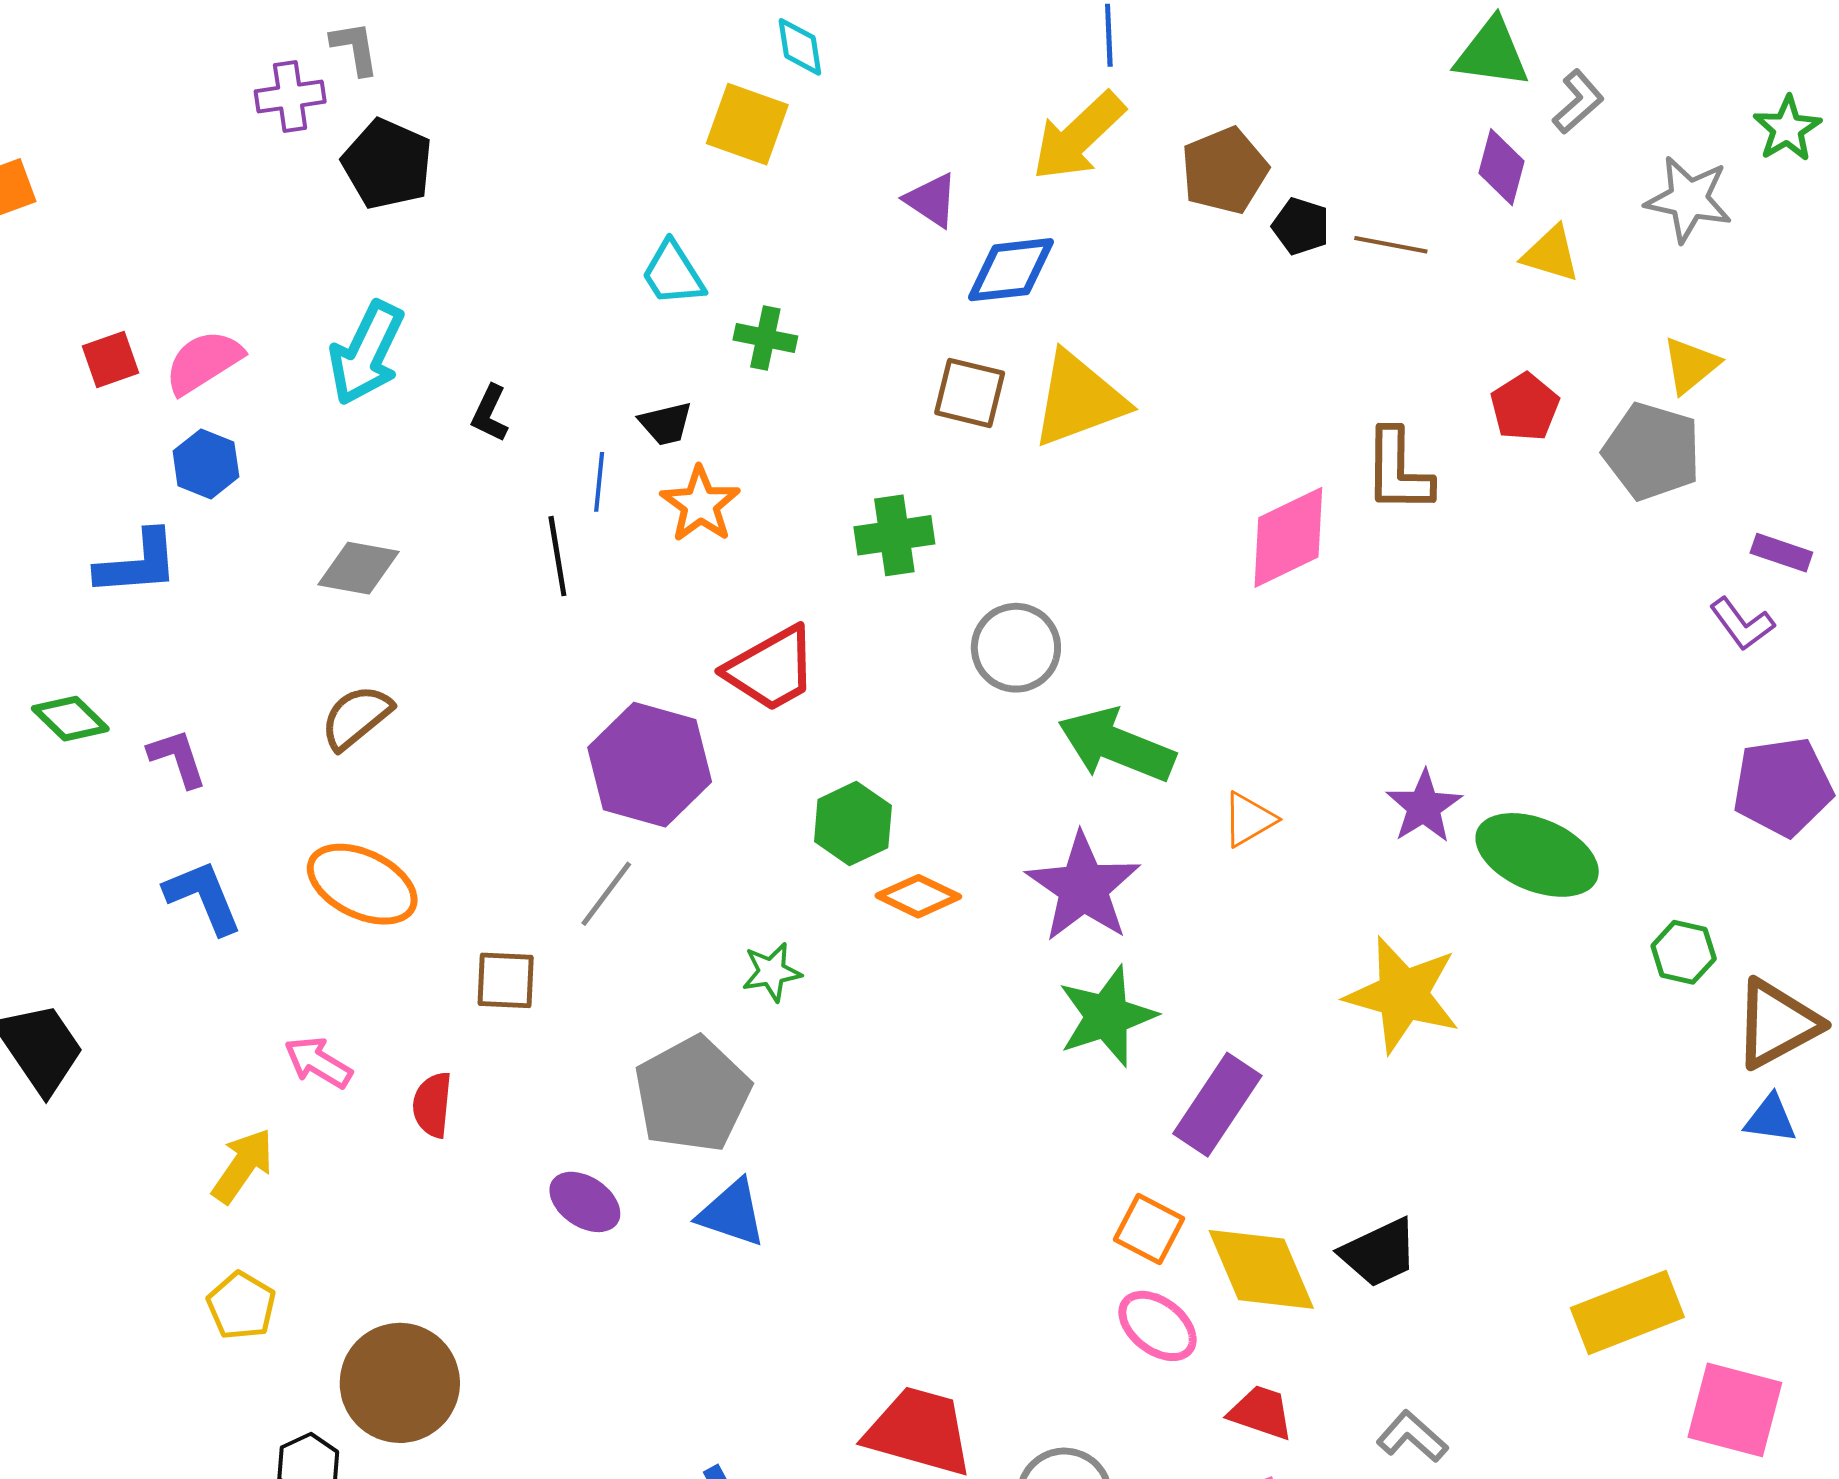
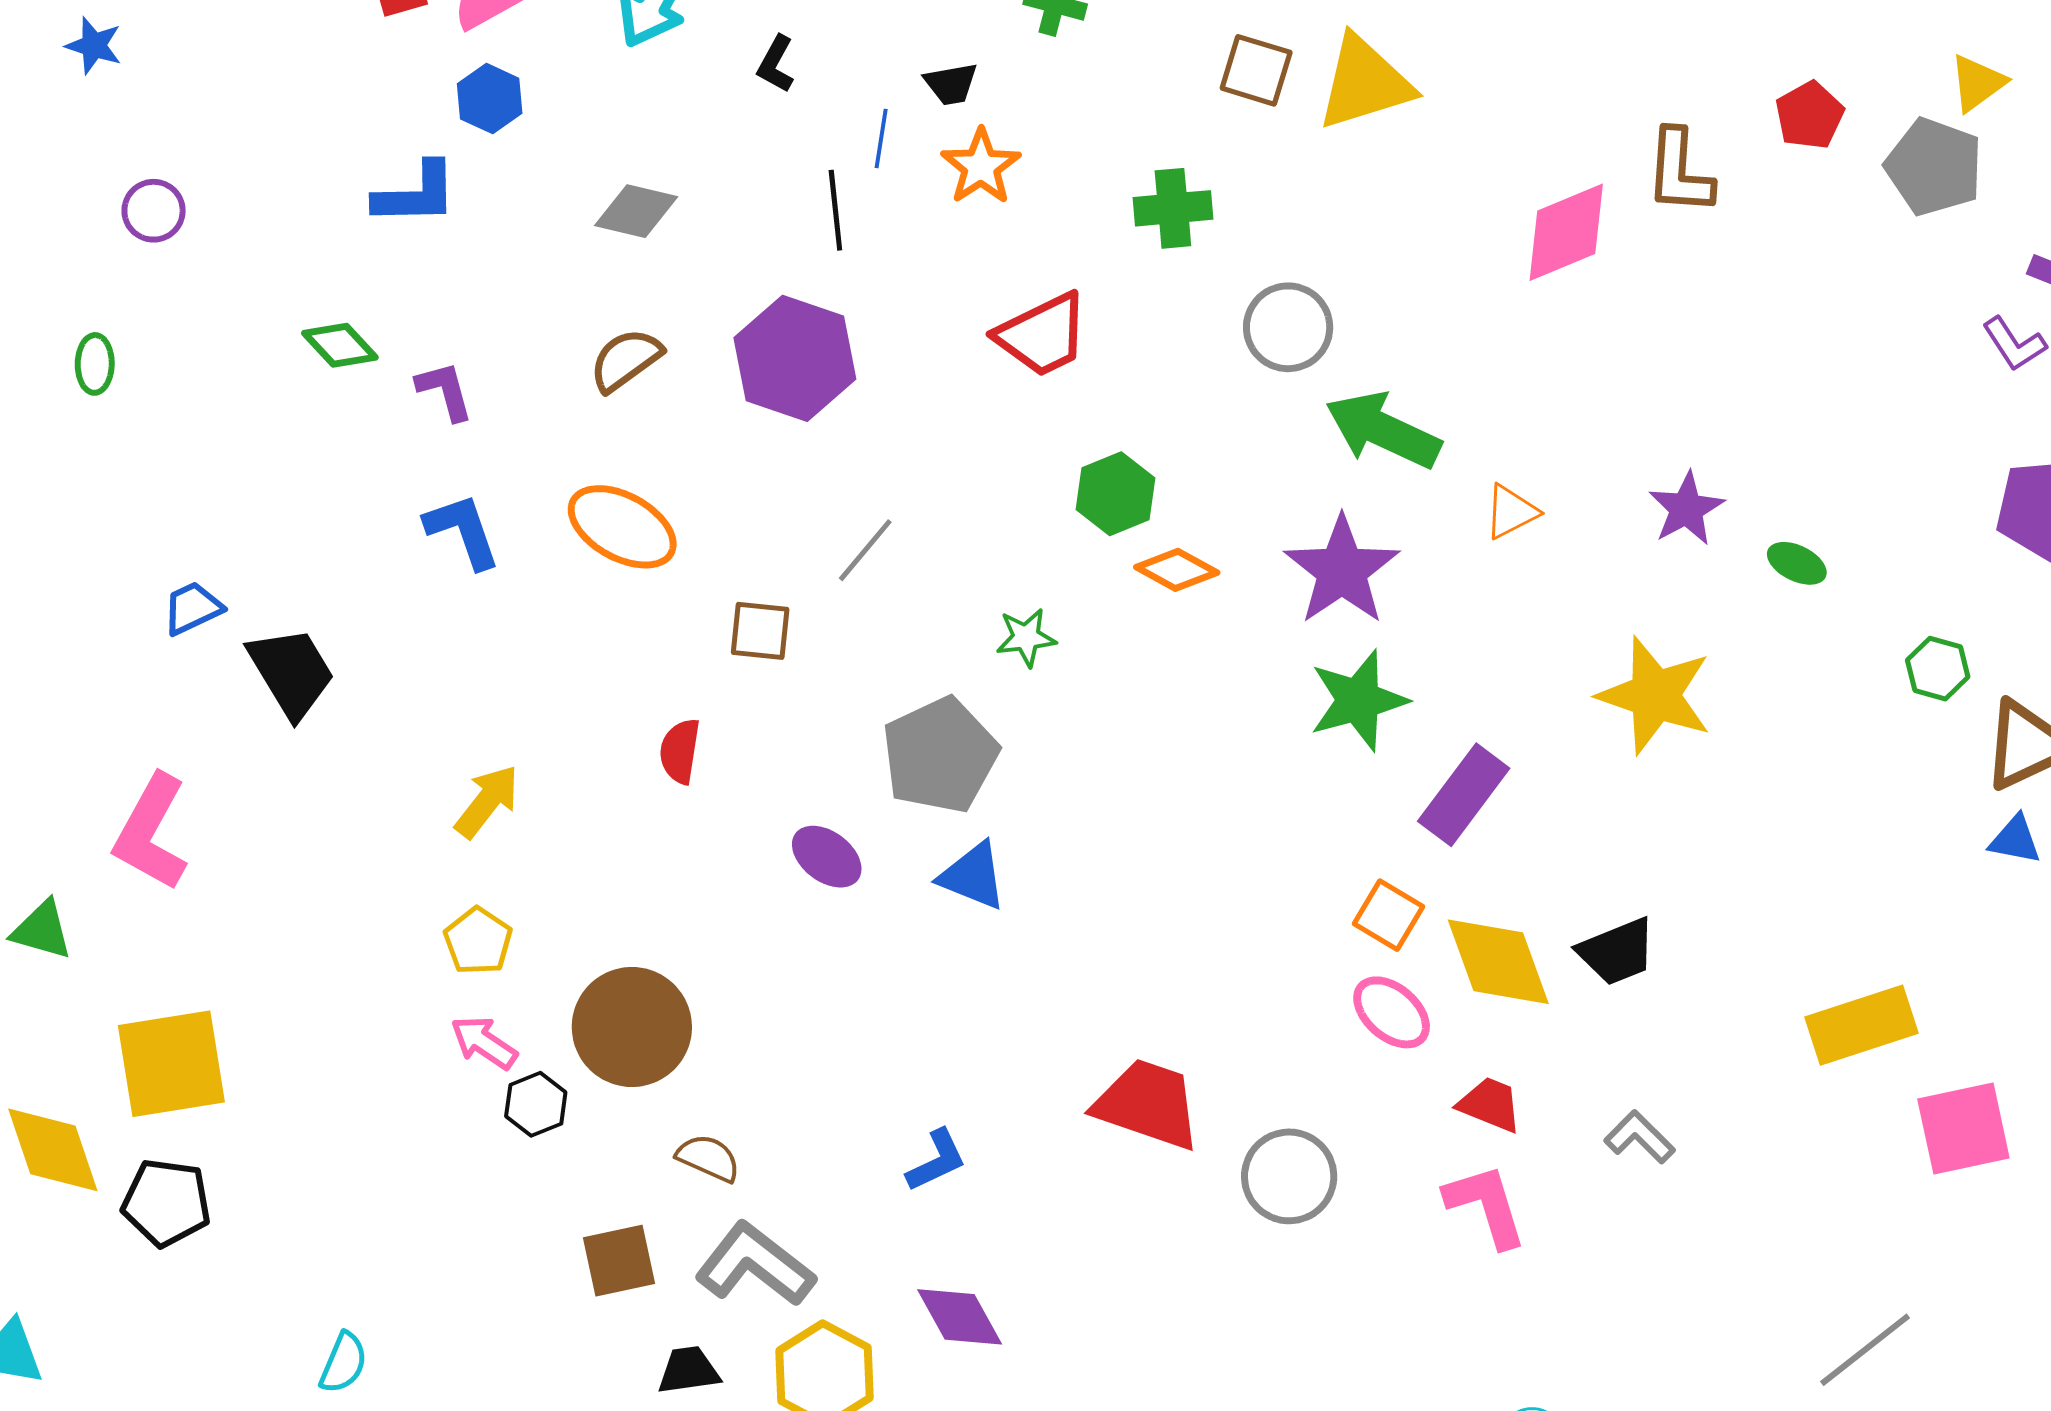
purple hexagon: (650, 765) -> (795, 358), moved
green ellipse: (1537, 855) -> (1797, 563), size x0.5
pink arrow: (318, 1062) -> (484, 1043), moved
pink square: (1735, 1410) -> (1963, 1128), turned -30

